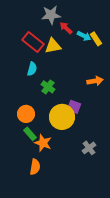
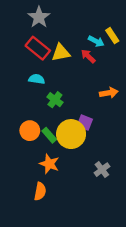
gray star: (51, 15) -> (39, 17), moved, turned -30
red arrow: (66, 28) -> (88, 56), moved
yellow rectangle: (96, 39) -> (112, 36), moved
cyan semicircle: (32, 69) -> (37, 79), turned -96
green rectangle: (30, 134) -> (49, 135), moved

